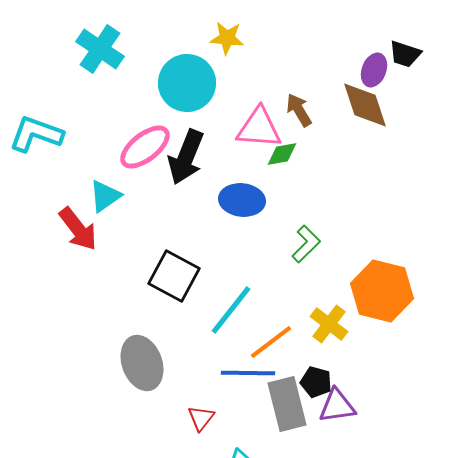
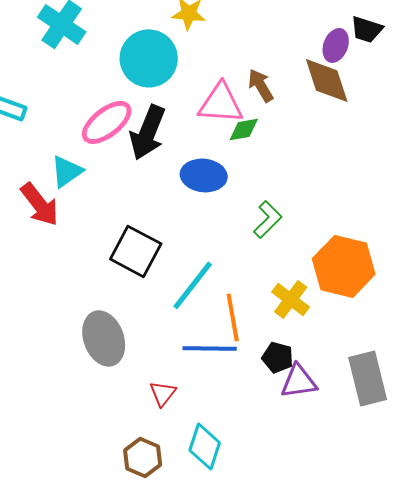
orange line: (271, 342) -> (233, 317), turned -63
gray rectangle: (287, 404) -> (368, 378), moved

